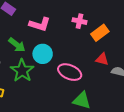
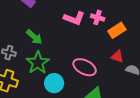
pink L-shape: (40, 24) -> (74, 18), moved
cyan circle: (43, 54) -> (54, 83), moved

